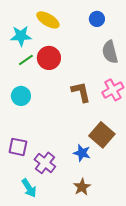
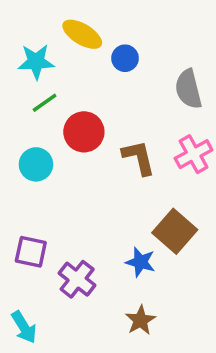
blue circle: (97, 19) -> (125, 58), moved
red circle: (49, 58) -> (84, 132), moved
cyan arrow: (29, 188) -> (24, 327), moved

